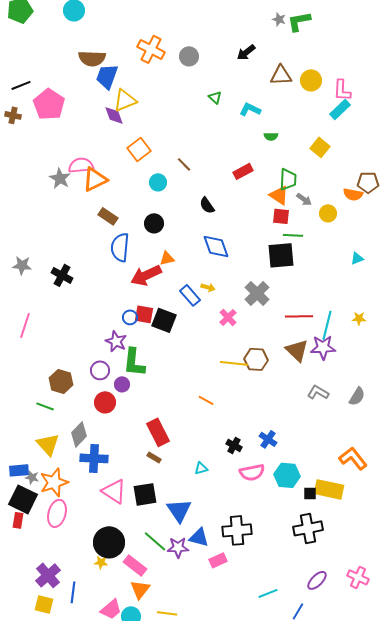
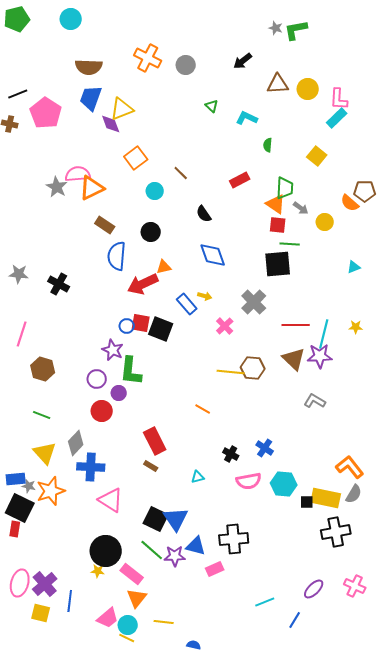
blue trapezoid: (107, 76) -> (91, 98), moved
green semicircle: (271, 136) -> (268, 145), turned 96
orange semicircle: (353, 194) -> (350, 203), turned 30
brown hexagon: (61, 381) -> (43, 369), moved
gray semicircle: (357, 396) -> (354, 494), moved
black square: (145, 494) -> (156, 519), moved, turned 35
pink ellipse: (57, 513) -> (20, 583), moved
black cross: (308, 528) -> (336, 532), moved

